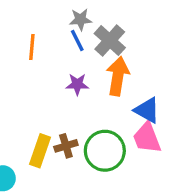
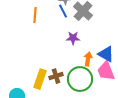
orange arrow: (118, 76) -> (88, 59), moved, size x0.6
purple star: (77, 84) -> (73, 38), moved

